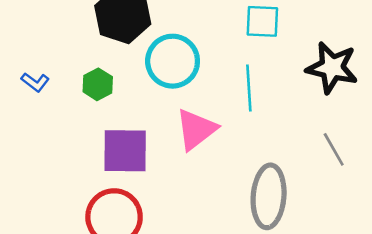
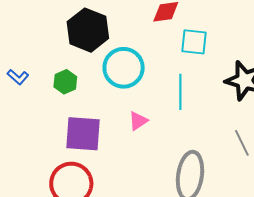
pink triangle: (196, 129) -> (138, 121), size x0.6

